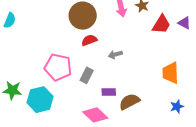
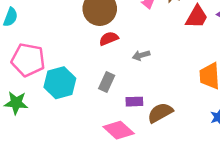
pink pentagon: (58, 67) -> (28, 60), moved
cyan hexagon: (40, 100) -> (60, 83), moved

